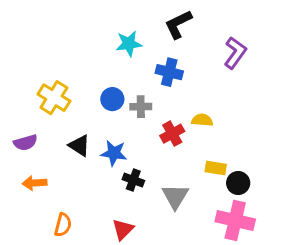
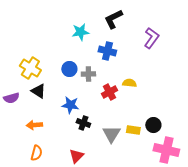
black triangle: (79, 146) -> (38, 91), moved
yellow rectangle: (216, 168) -> (133, 130), moved
orange arrow: (34, 183) -> (34, 125), moved
pink cross: (235, 220) -> (166, 150), moved

